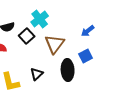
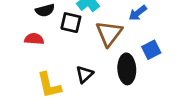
blue arrow: (88, 31) -> (138, 13), moved
black square: (27, 36) -> (71, 23), turned -35

